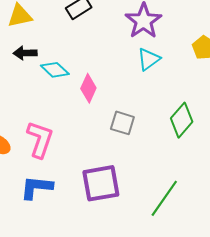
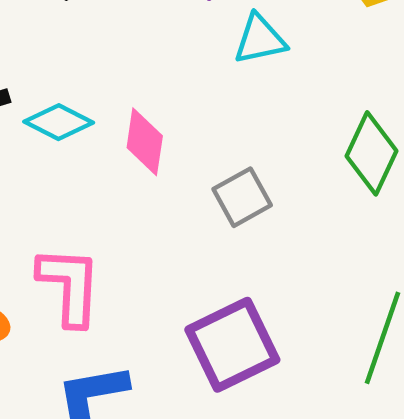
cyan triangle: (149, 59) -> (260, 39), turned 40
gray square: (122, 123) -> (242, 197), turned -30

